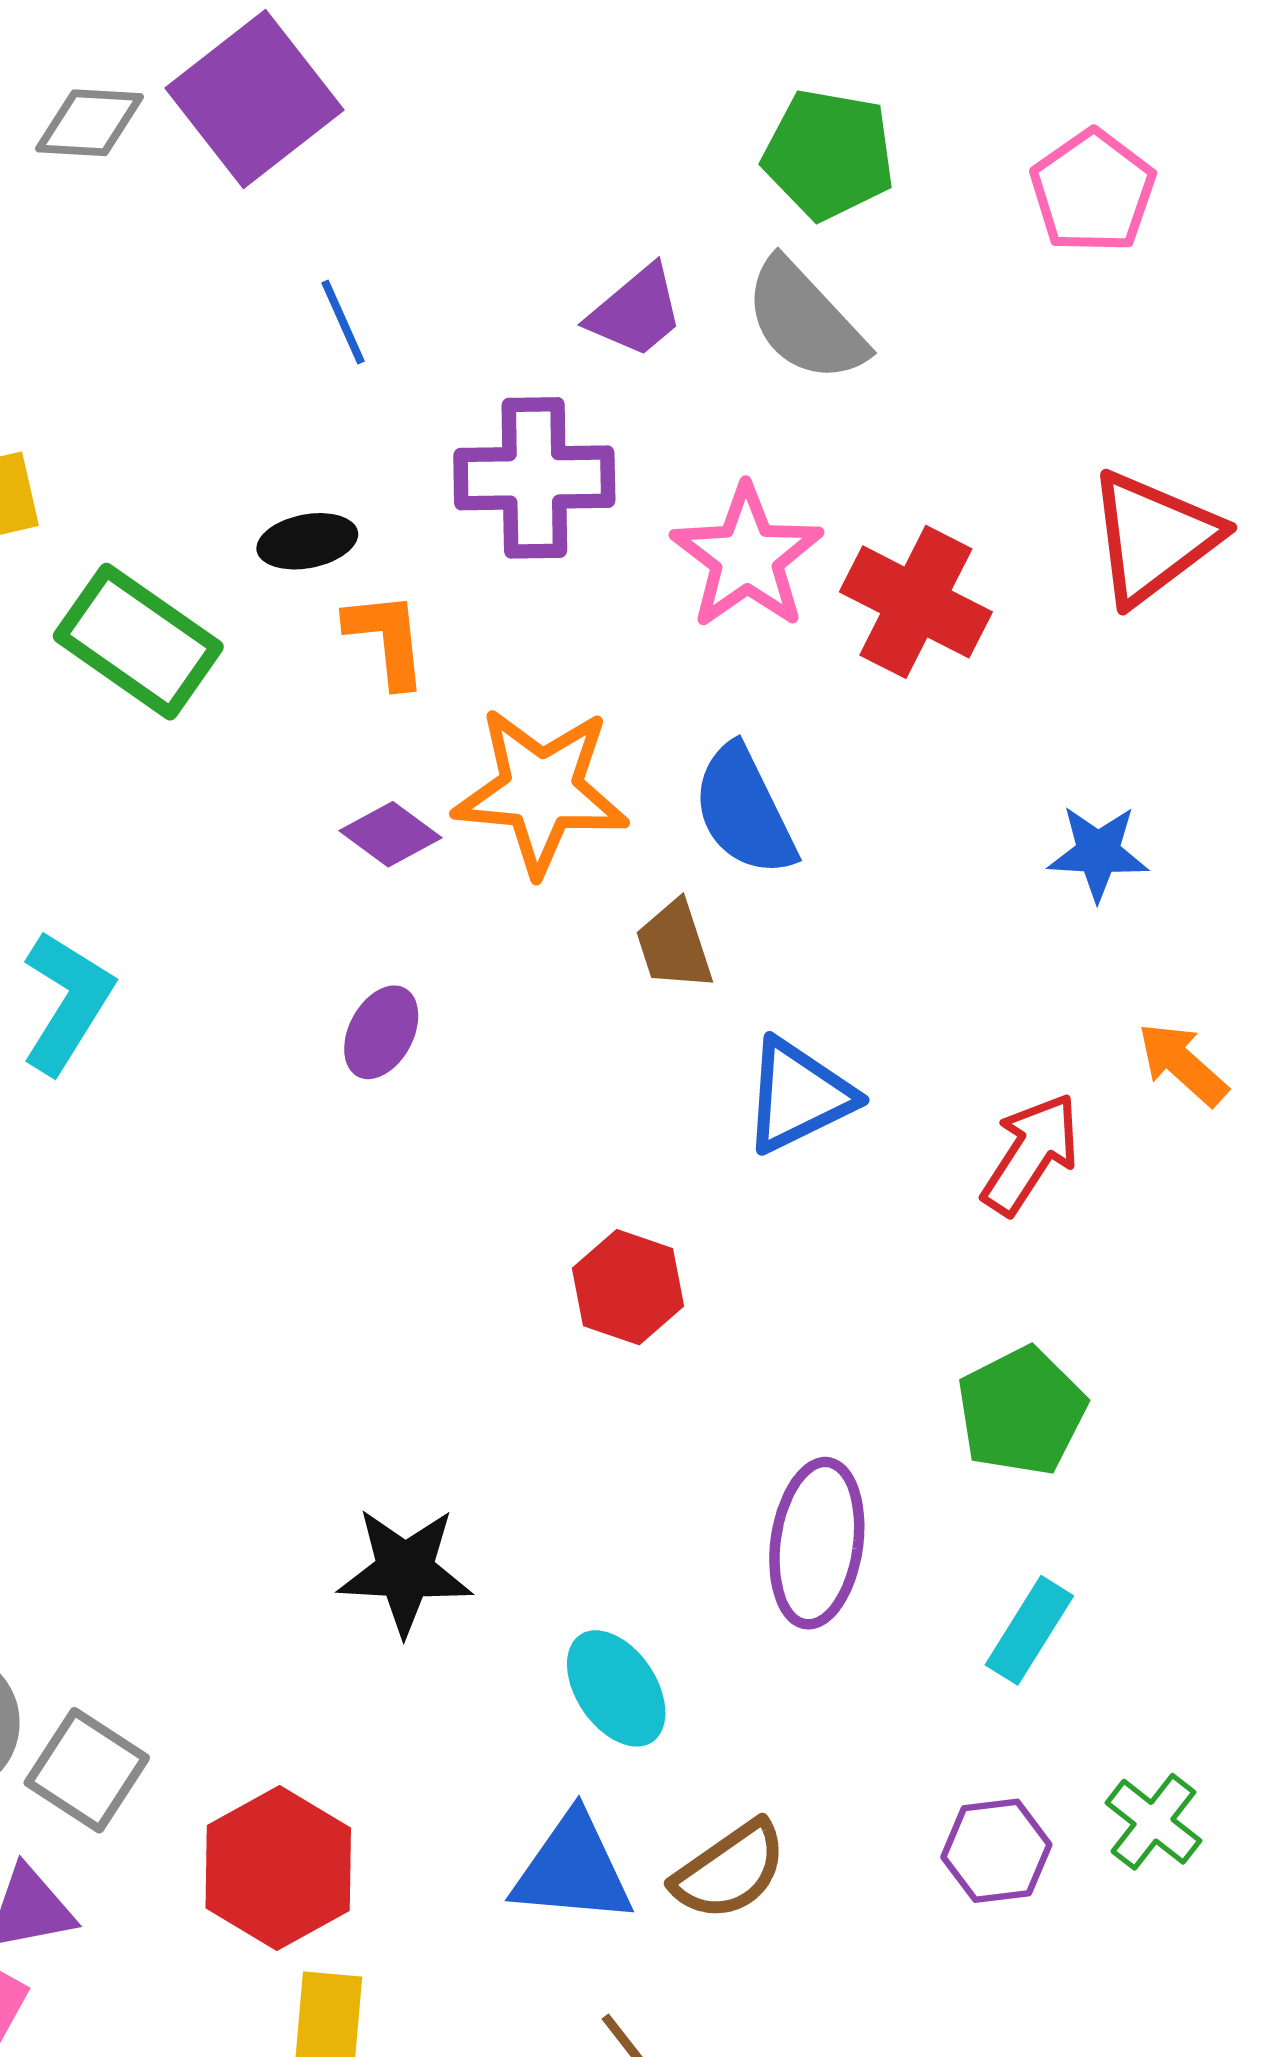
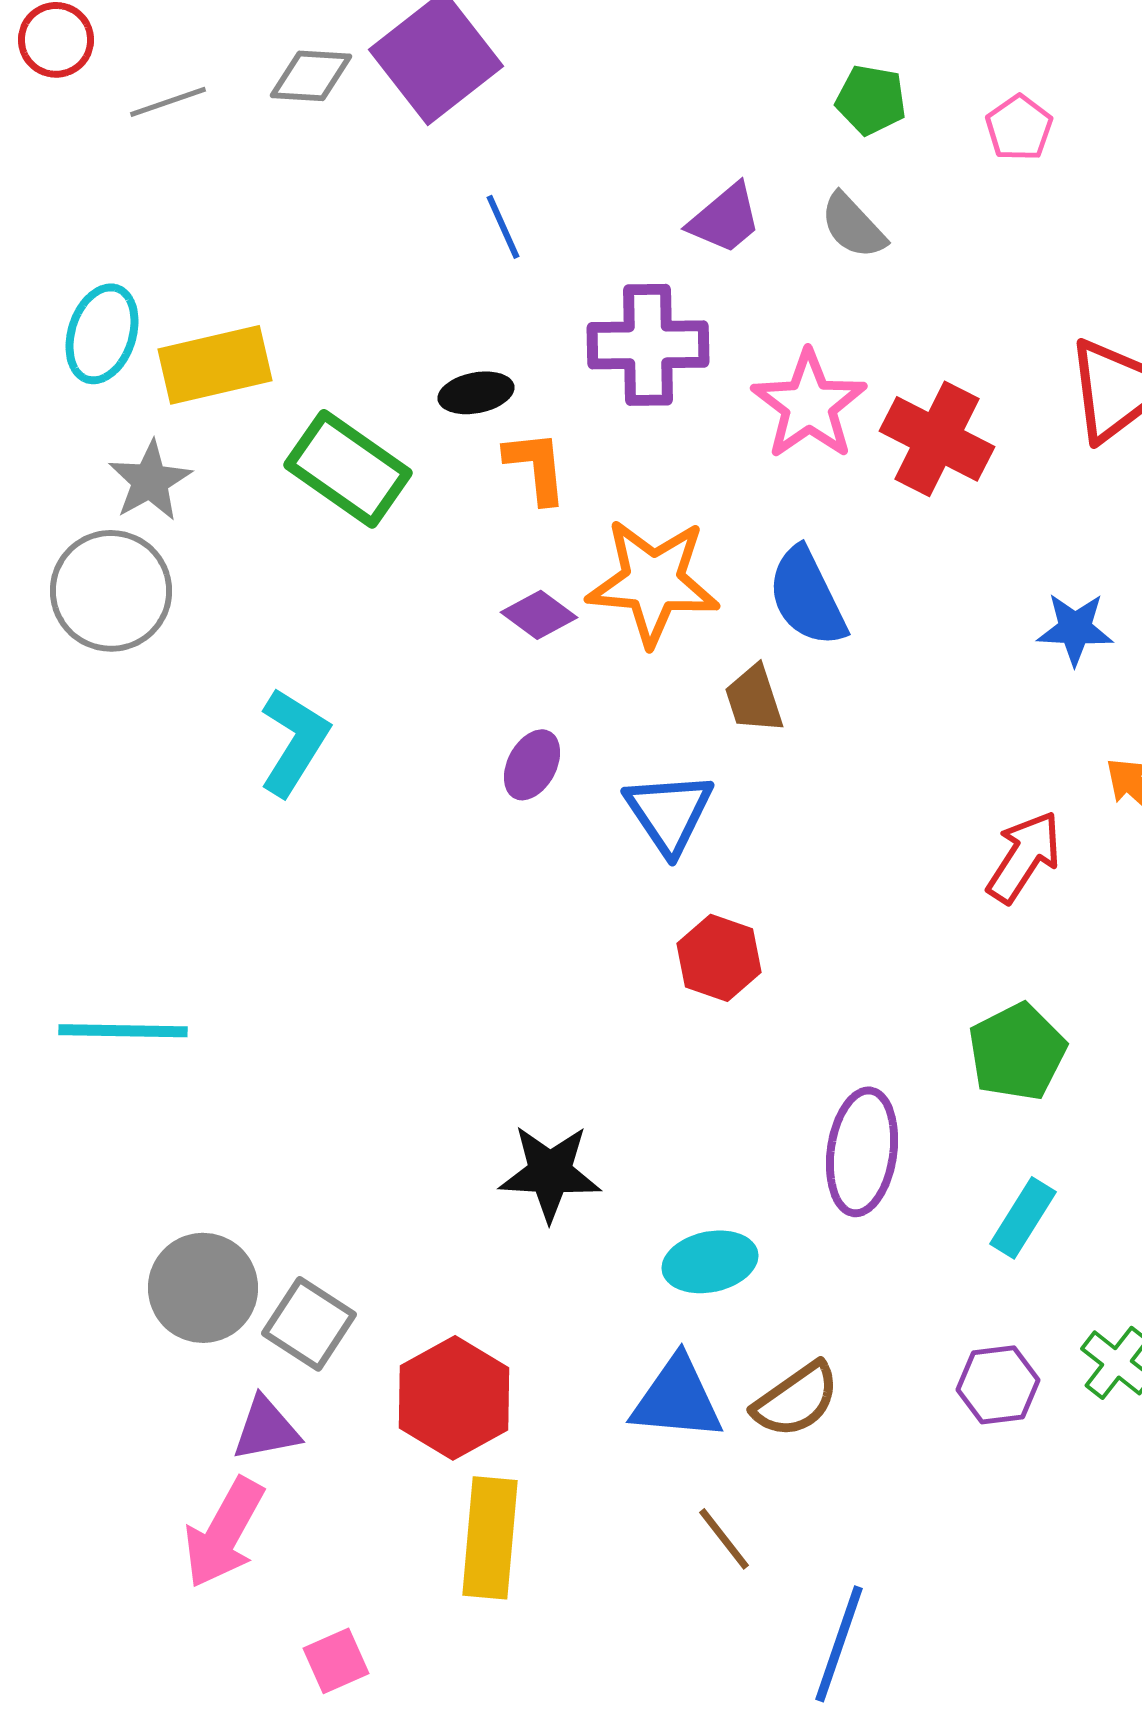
green pentagon: (829, 154) -> (871, 100), size x0.7
pink pentagon: (1093, 191) -> (1019, 128), moved, size x0.7
gray semicircle: (805, 321) -> (853, 226), size x0.7
blue triangle: (798, 1096) -> (669, 813), moved, turned -38
cyan ellipse: (616, 1688) -> (710, 1262), turned -68

